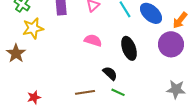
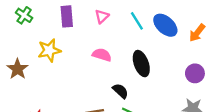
yellow star: (33, 28) -> (49, 50), moved
purple circle: (171, 44) -> (195, 73), moved, size x0.7

